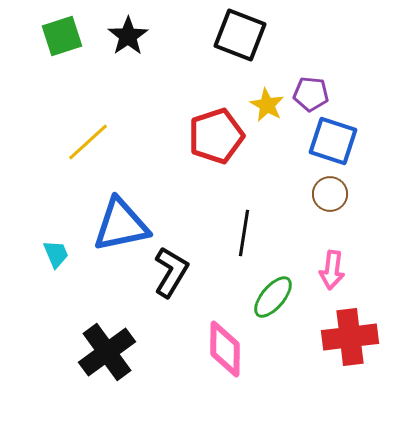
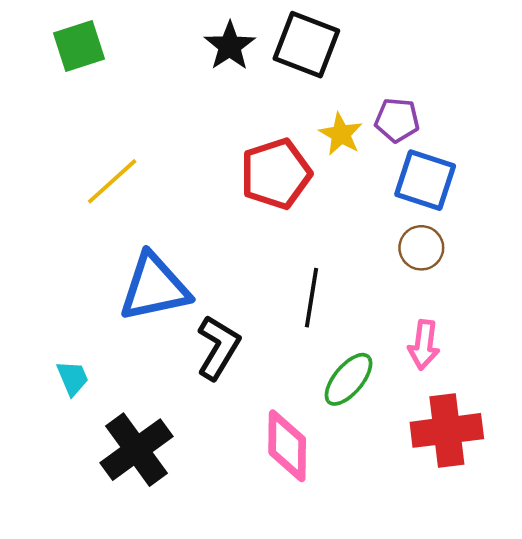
black star: (128, 36) -> (230, 46), moved
cyan trapezoid: (56, 254) -> (73, 378), moved

